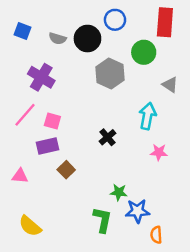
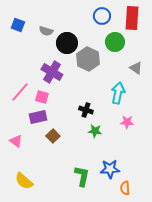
blue circle: (115, 20) -> (102, 16), moved
black circle: (87, 39) -> (67, 43), moved
purple cross: (41, 77) -> (52, 72), moved
black cross: (107, 137) -> (86, 110), turned -32
pink triangle: (20, 176) -> (16, 141), turned 32
green star: (119, 192) -> (95, 131), moved

